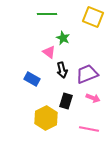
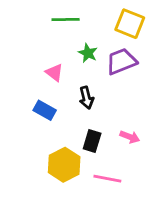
pink triangle: (49, 52) -> (54, 73), moved
purple trapezoid: (87, 74) -> (121, 61), moved
pink line: (89, 129) -> (107, 179), moved

